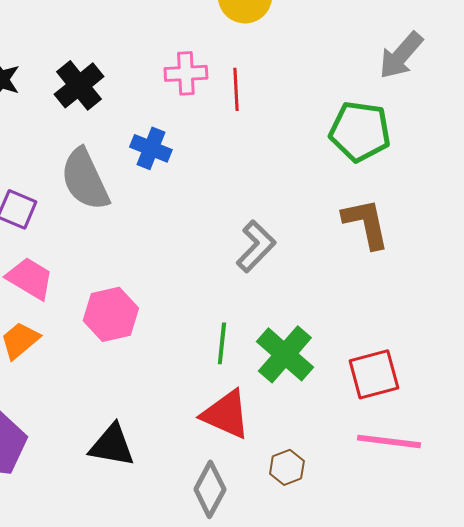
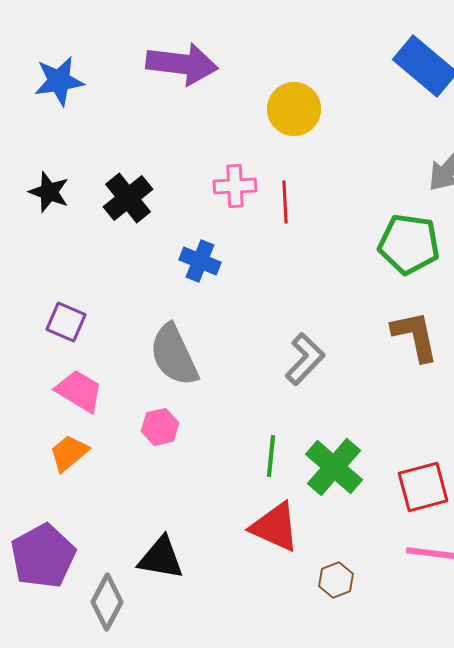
gray semicircle: (85, 179) -> (174, 355), moved
pink hexagon: (111, 314) -> (160, 427), size x0.7
gray diamond: (210, 489) -> (107, 602), moved

